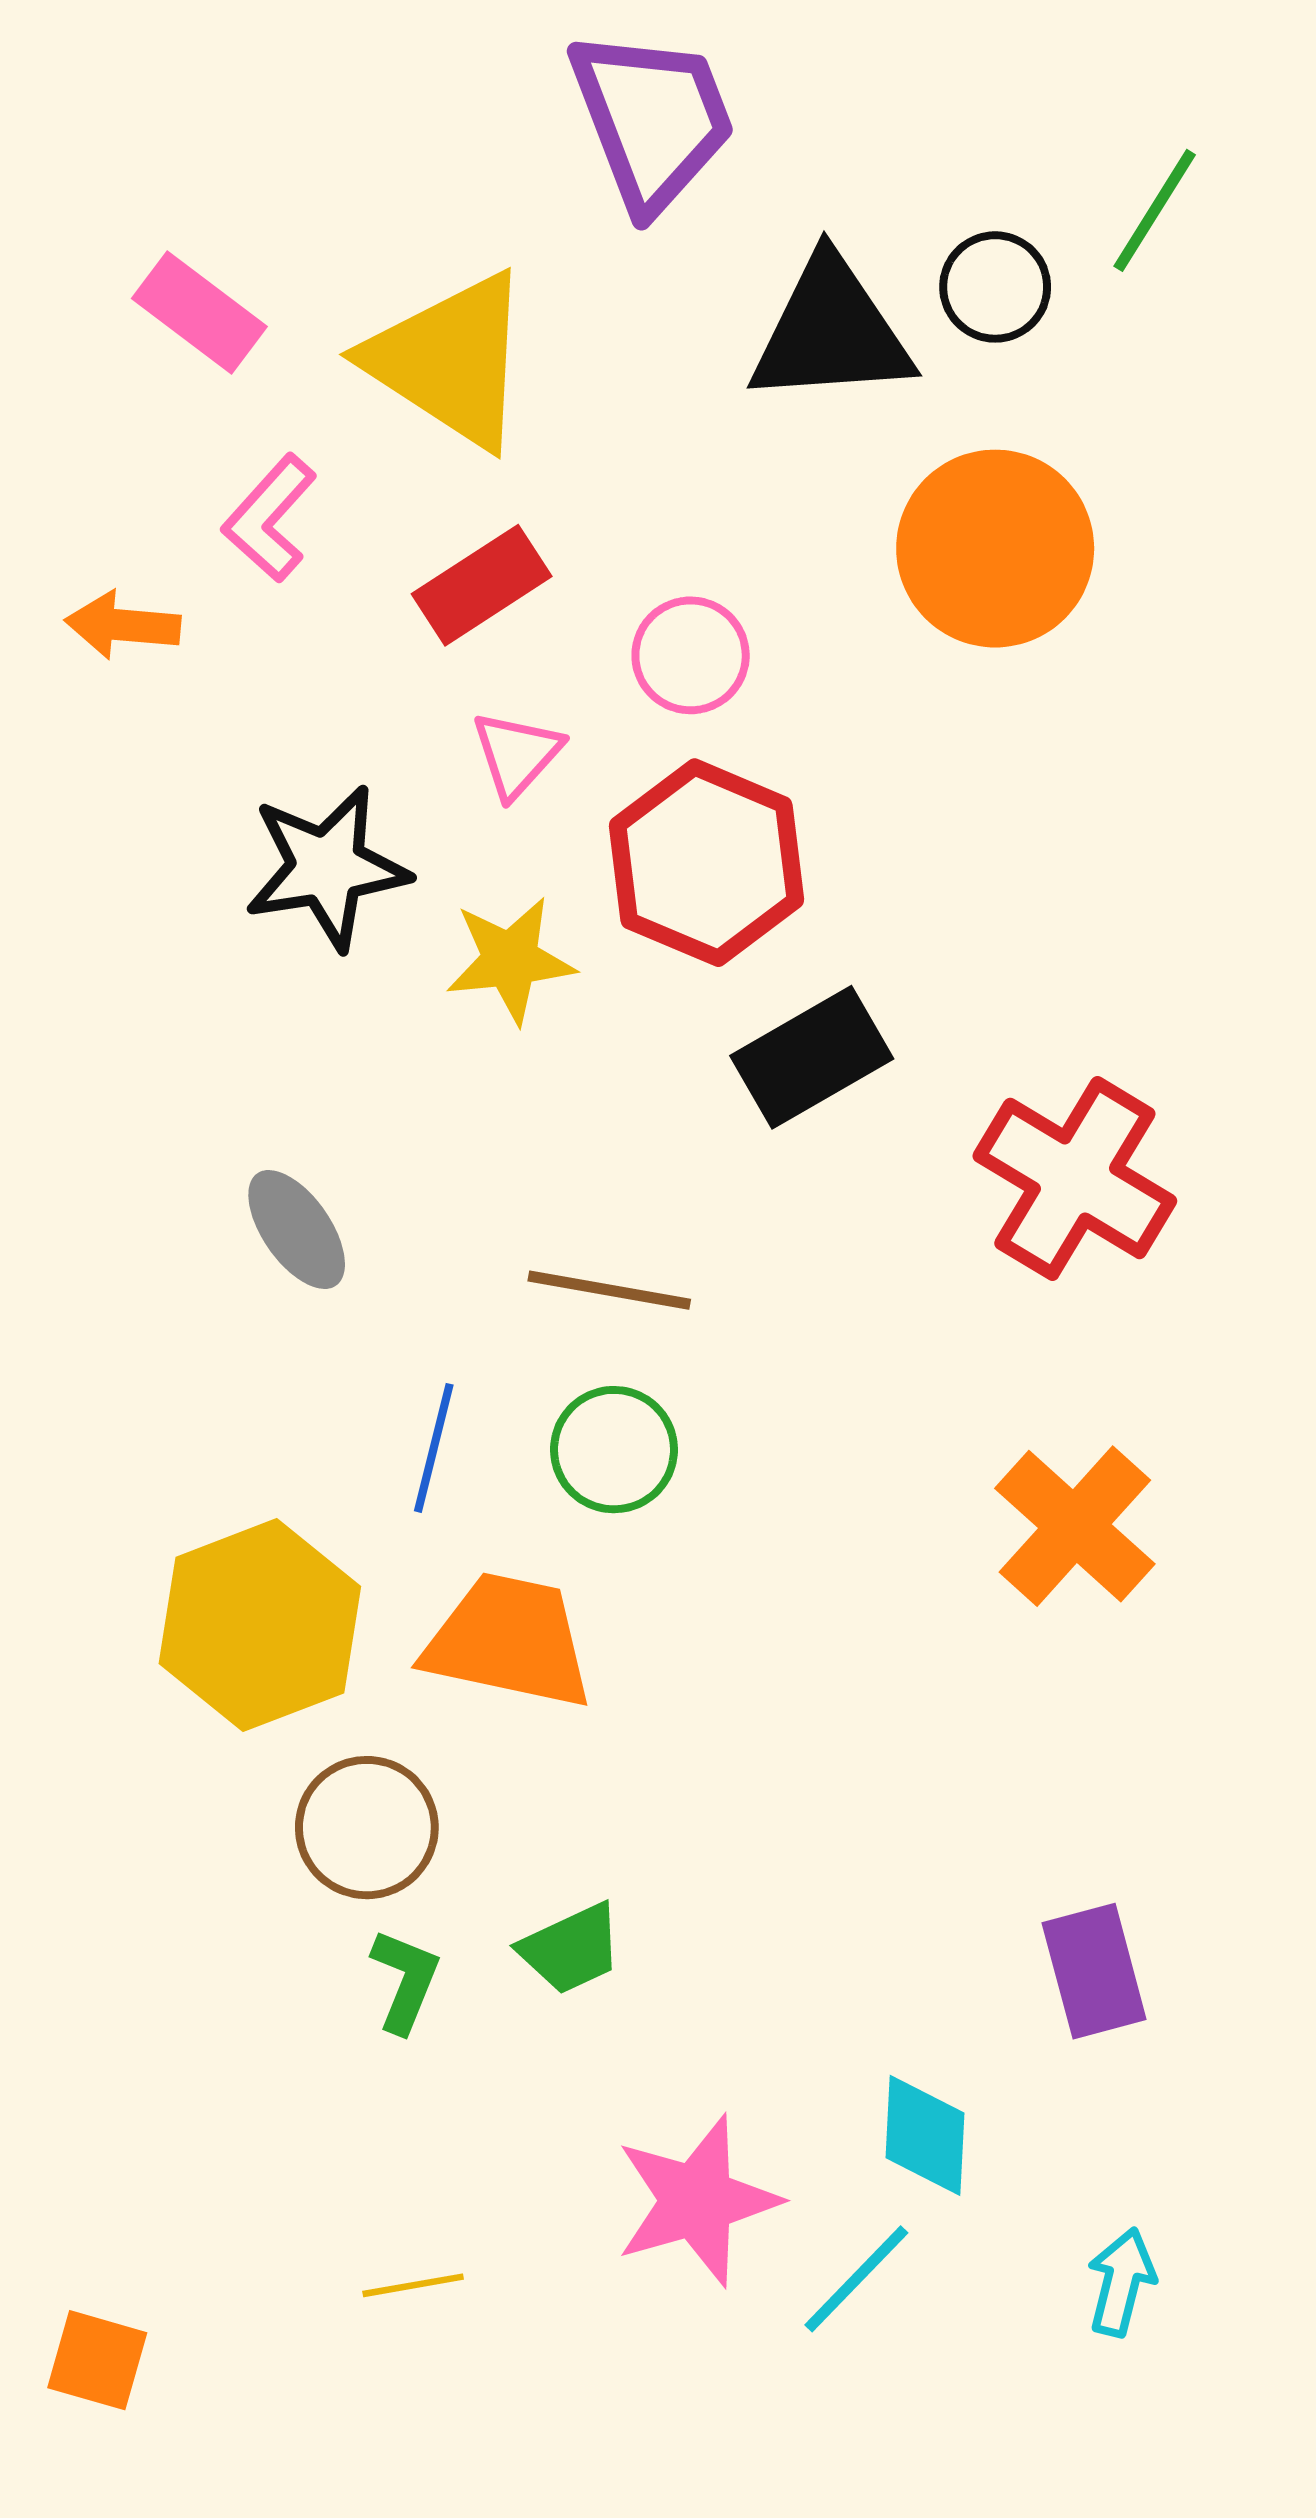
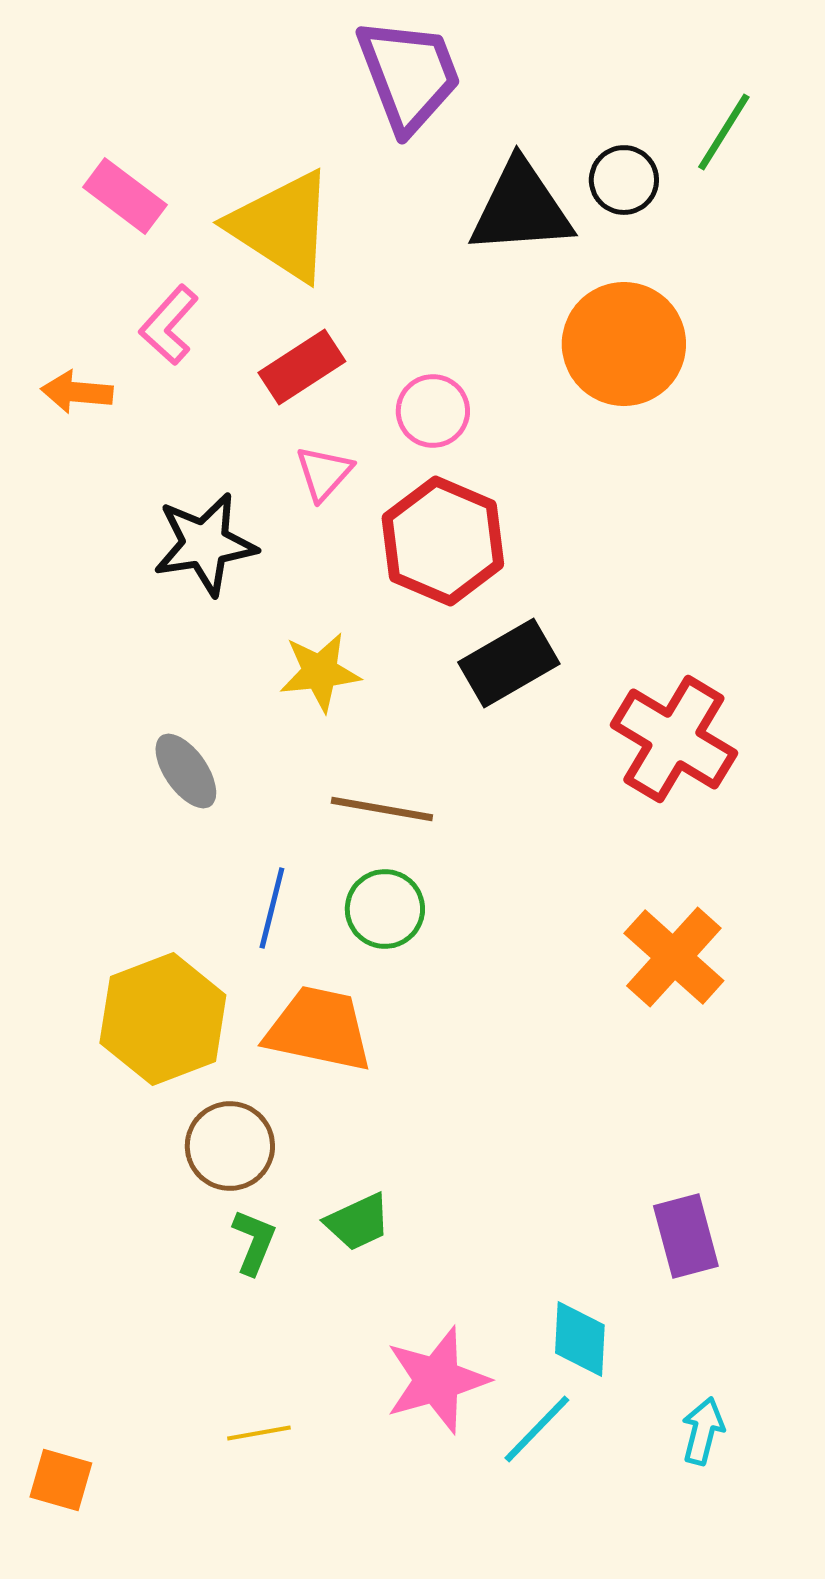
yellow star: (510, 960) -> (320, 672), moved

